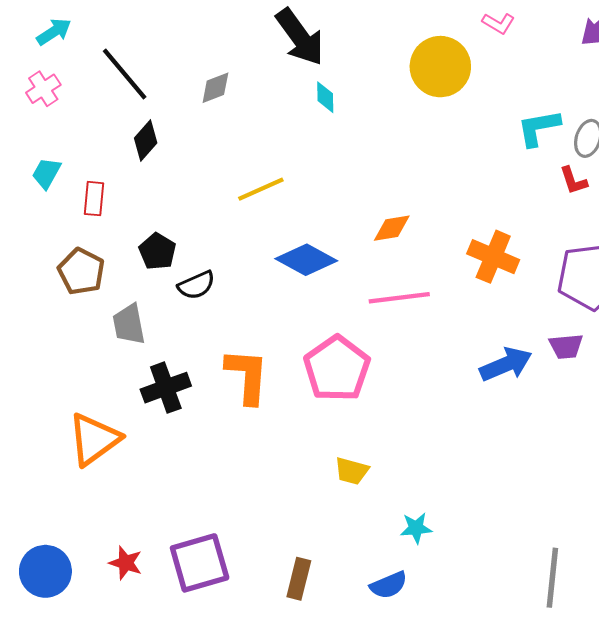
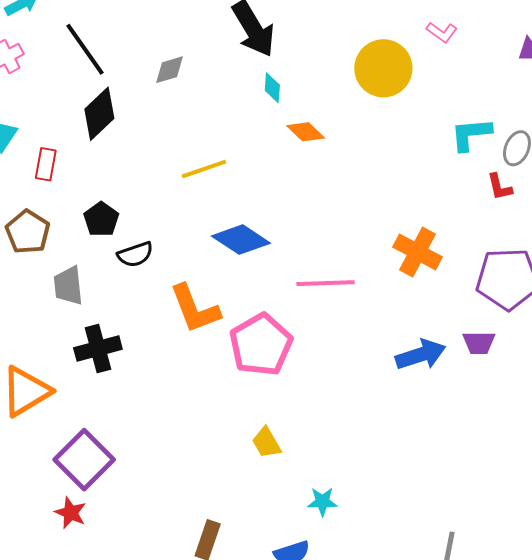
black diamond: (146, 140) -> (99, 114), size x1.4
orange diamond: (392, 228) -> (306, 132), moved, turned 48
orange L-shape: (247, 376) -> (195, 309), moved, turned 150
yellow trapezoid: (352, 471) -> (266, 443), turned 40
red star: (126, 563) -> (70, 513), moved
purple square: (200, 563) -> (84, 460), moved, turned -34

